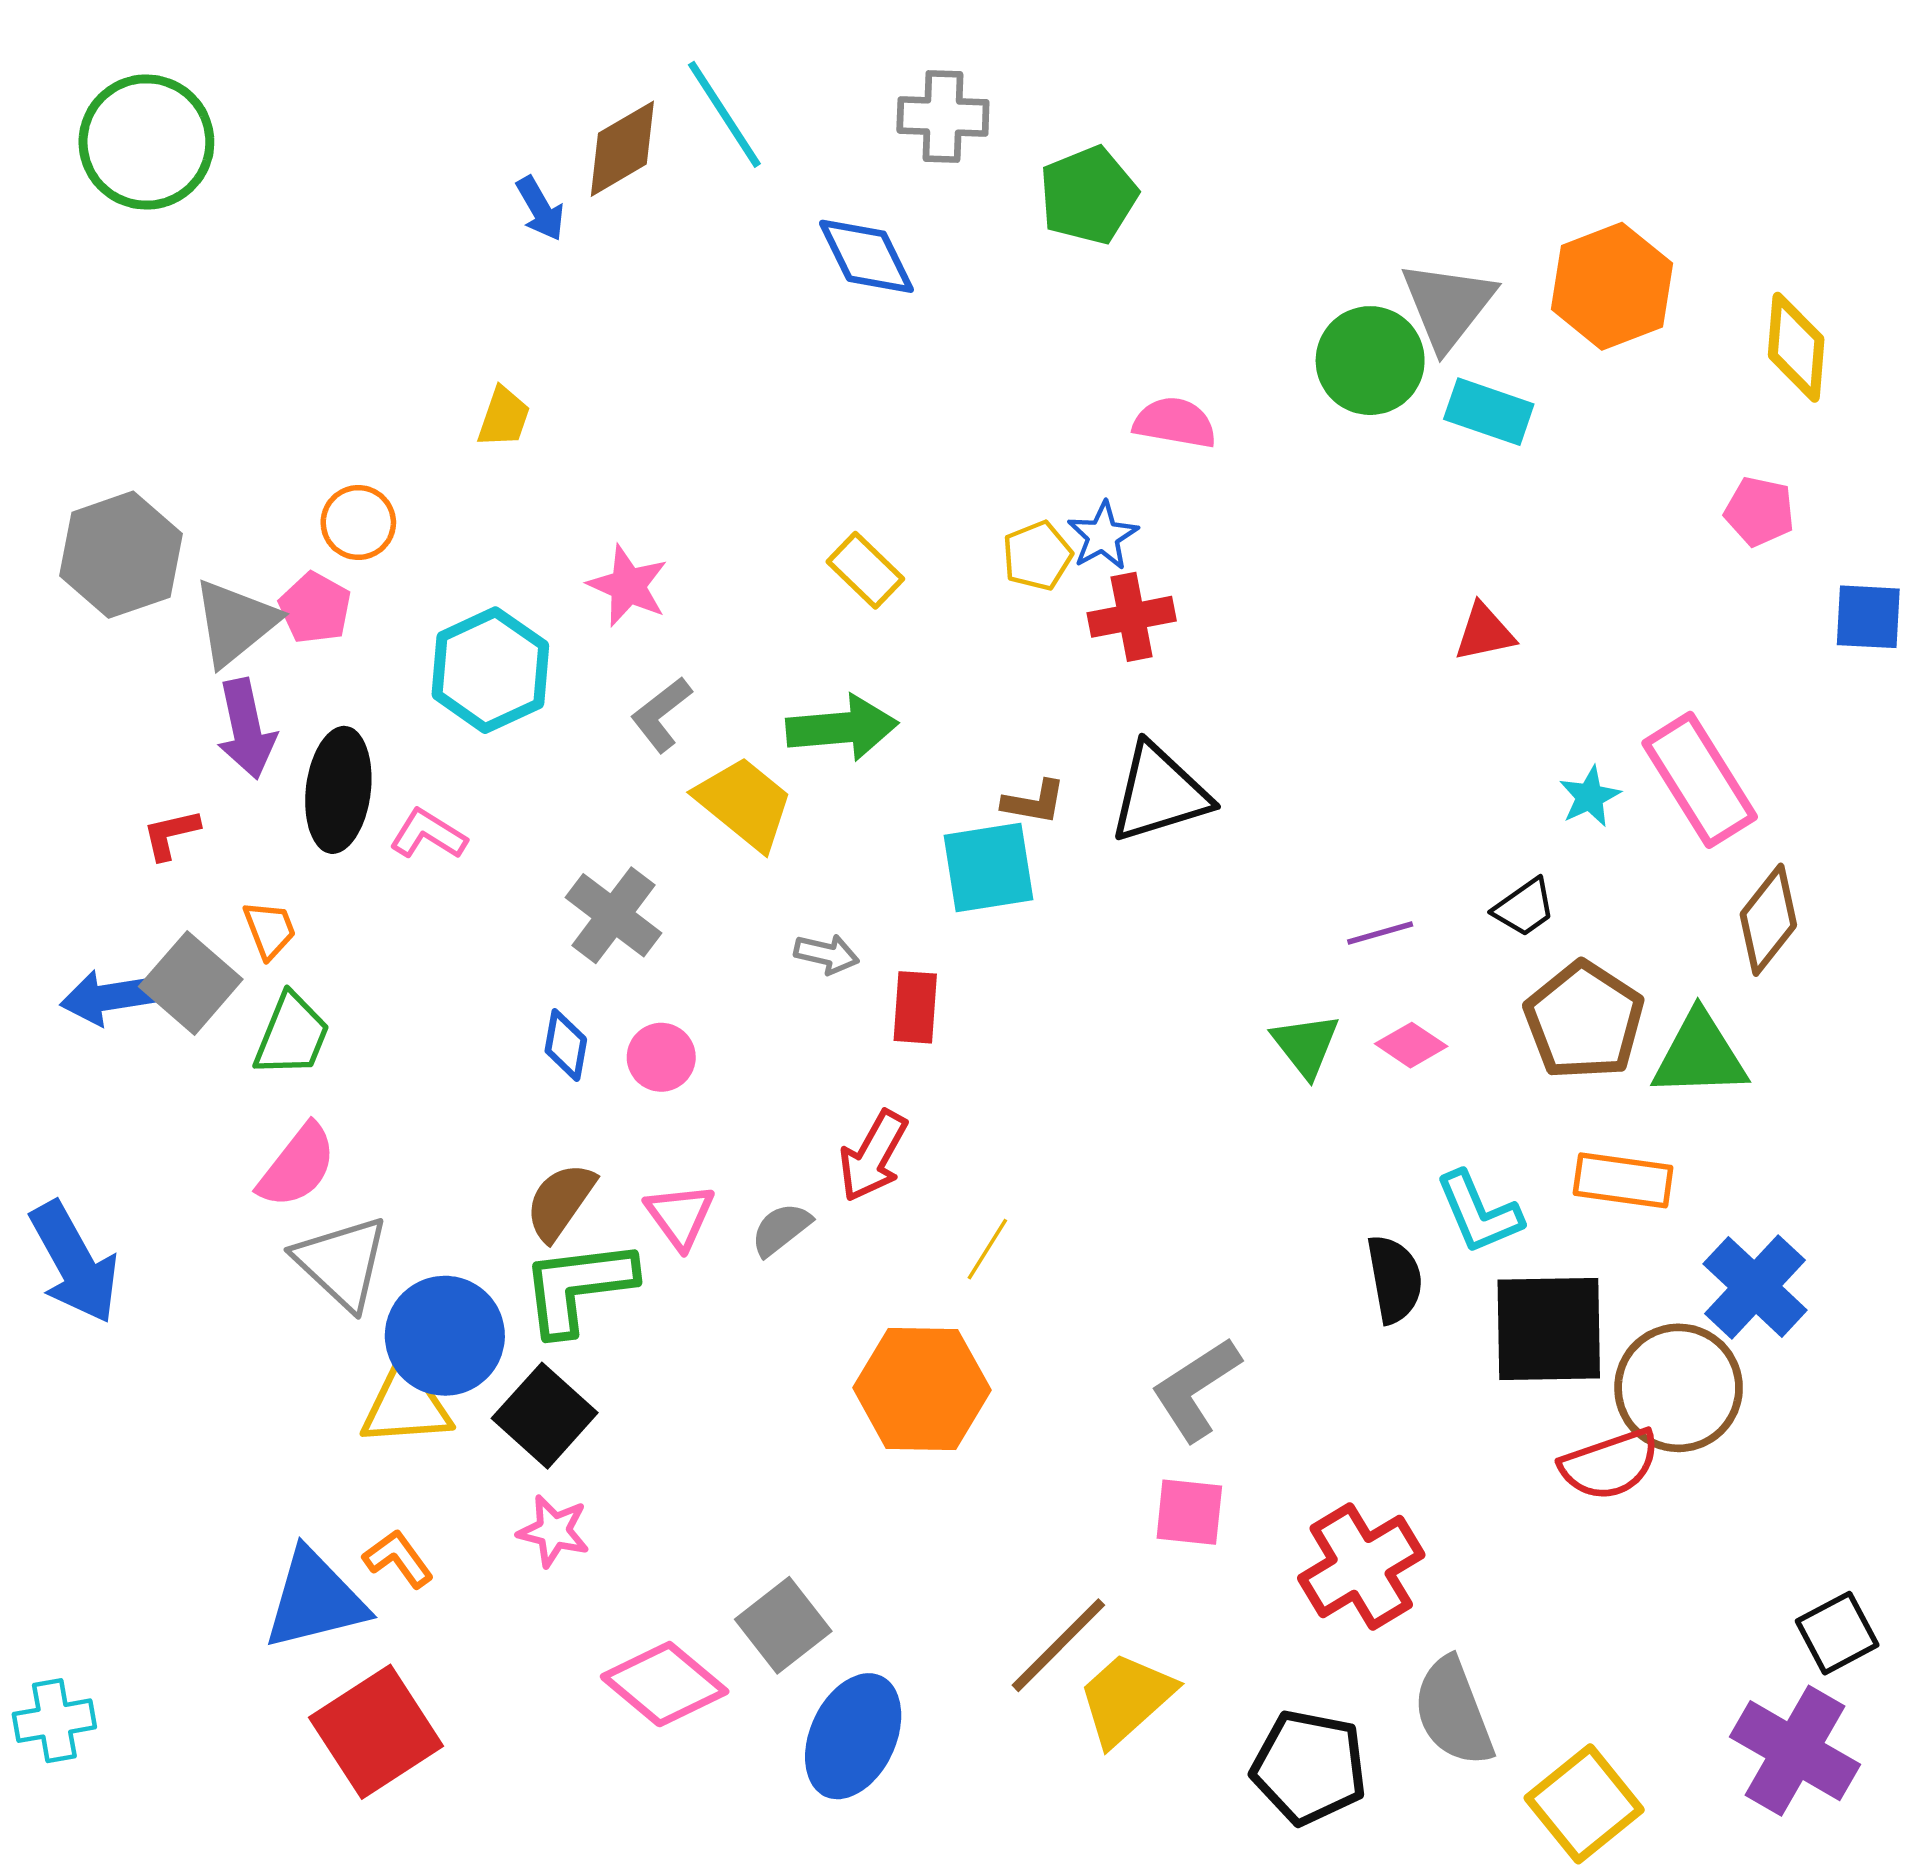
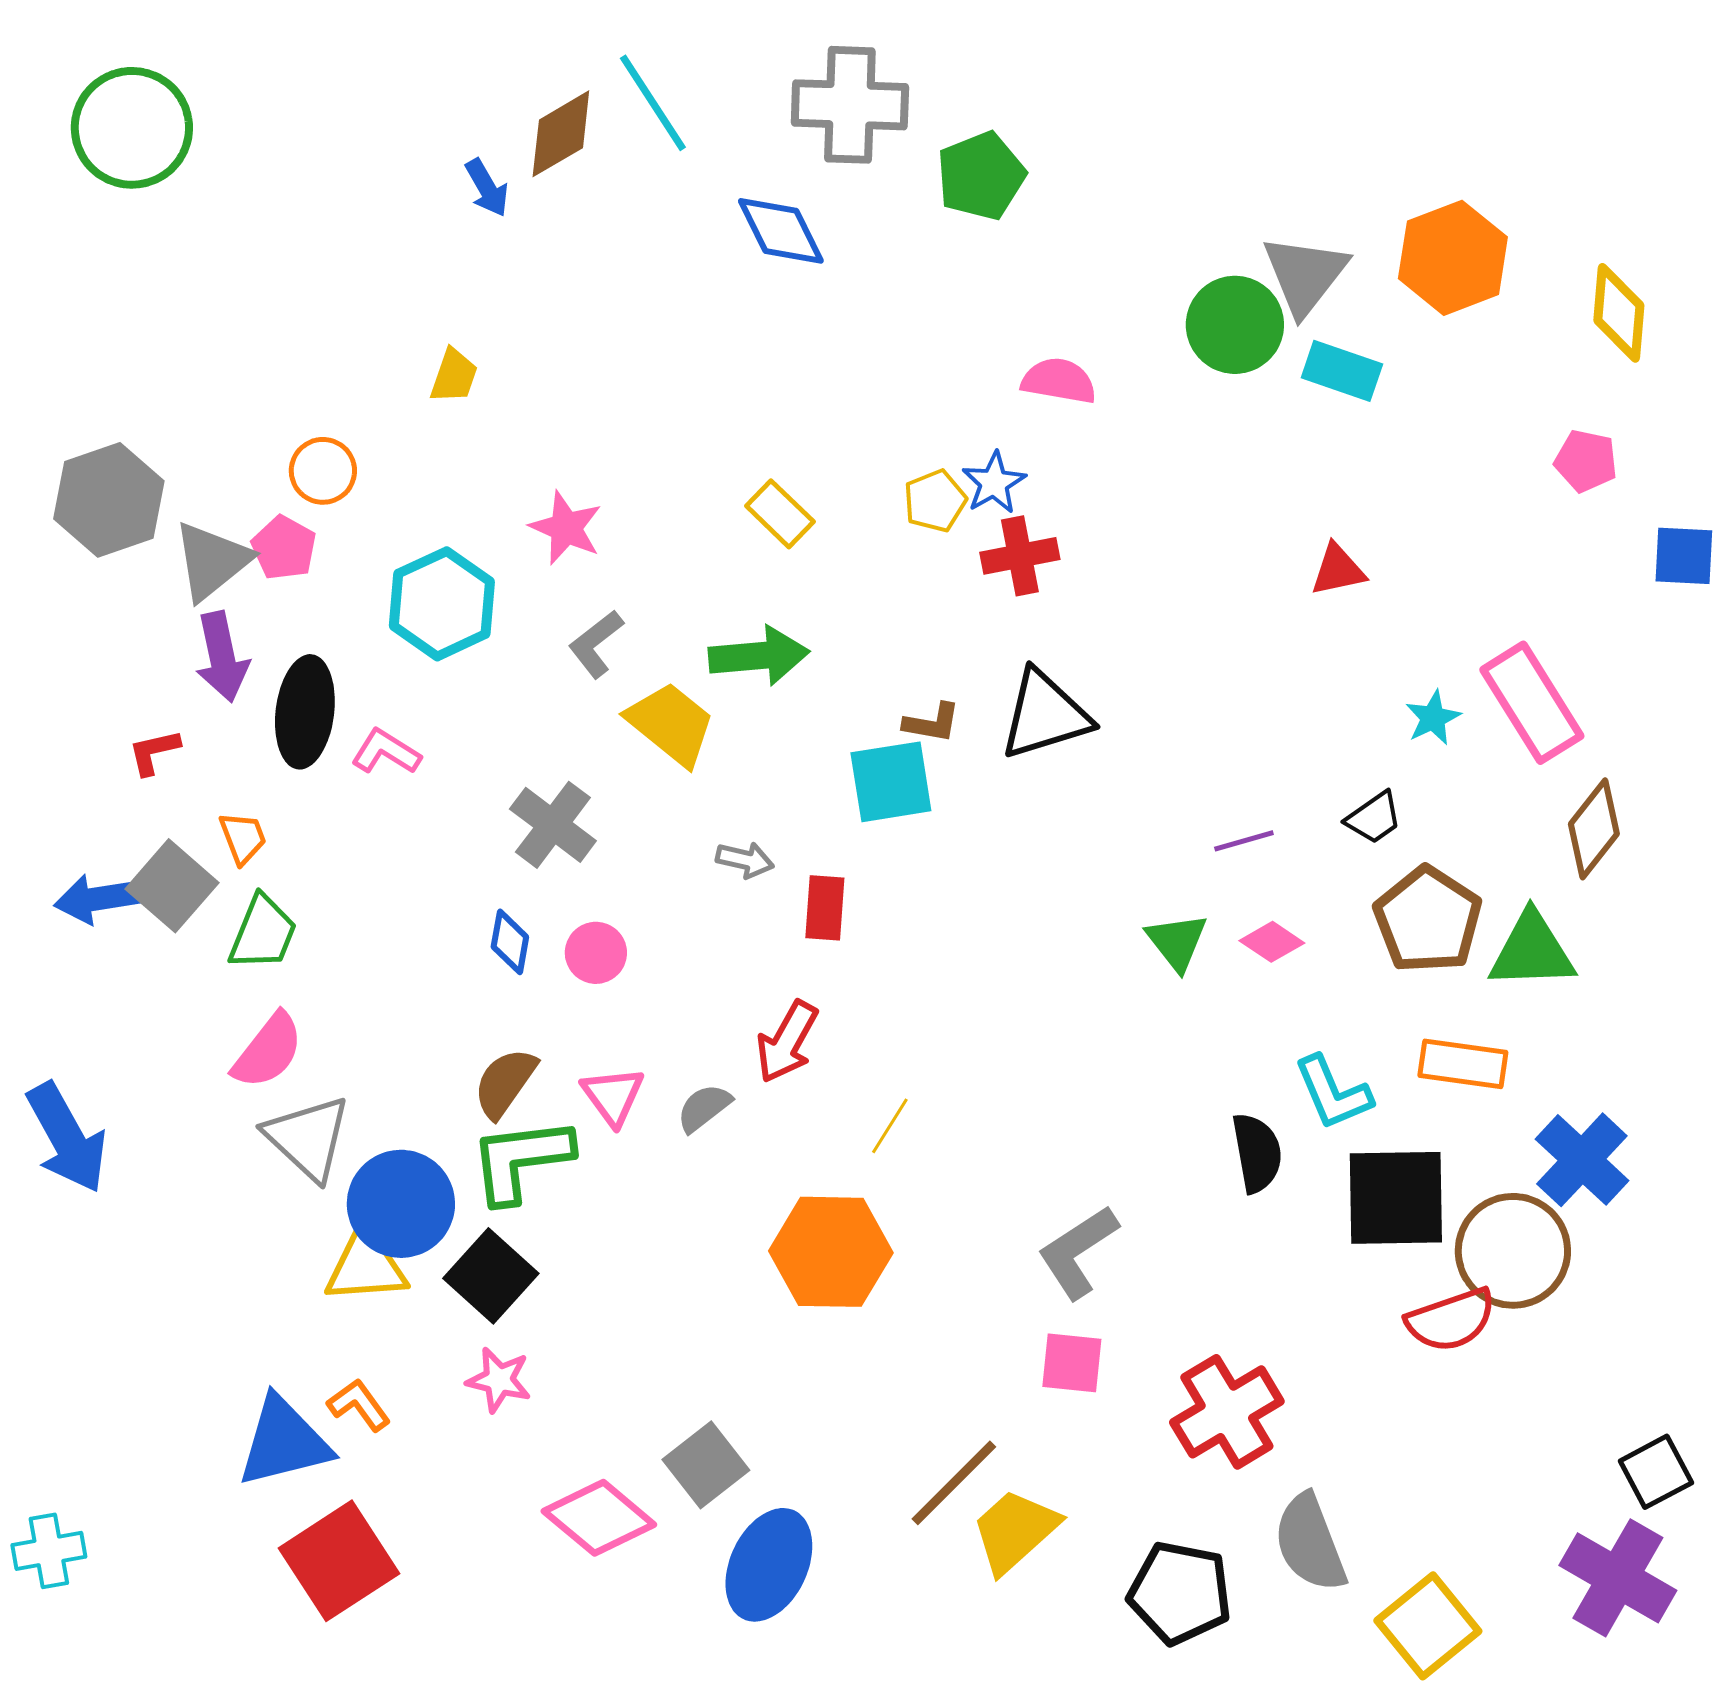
gray cross: (943, 116) -> (850, 105), size x1.4

